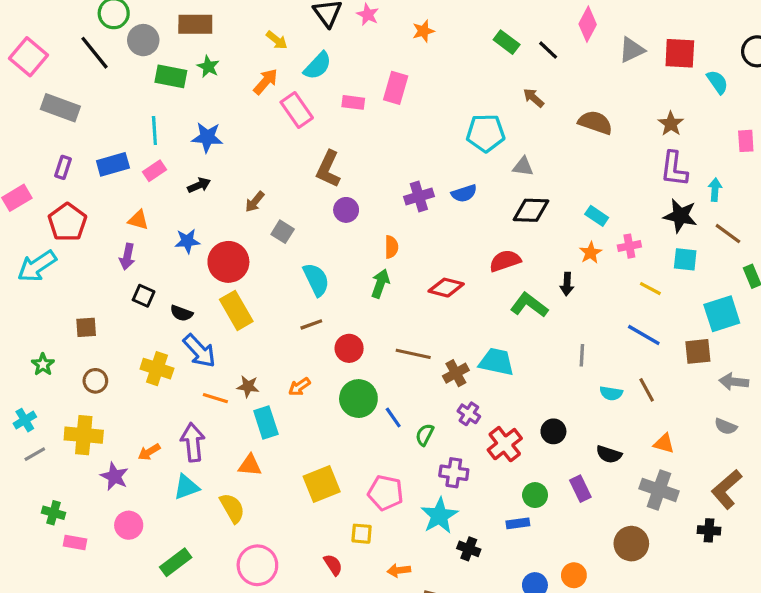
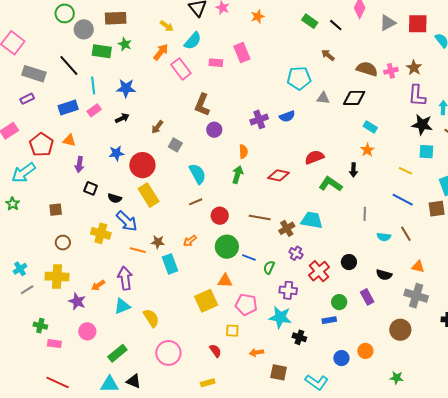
black line: (95, 53) -> (69, 65), moved
pink rectangle: (396, 88) -> (242, 53), turned -36
purple rectangle: (63, 167) -> (27, 99), moved, turned 48
black diamond: (531, 210) -> (354, 98), moved
orange triangle: (138, 220) -> (69, 140), moved
pink cross: (629, 246) -> (391, 71), moved
green star: (43, 364) -> (13, 204), moved
blue line: (393, 417) -> (249, 258), turned -32
orange triangle: (250, 465) -> (225, 281), moved
cyan star: (439, 516) -> (280, 317), turned -30

